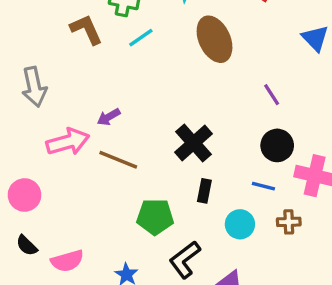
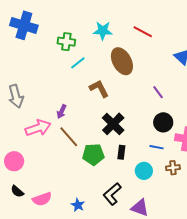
brown L-shape: (86, 29) -> (99, 89), moved
purple arrow: (109, 117) -> (61, 112), turned -32
brown line: (118, 160) -> (69, 137), turned 30
green pentagon: (155, 217) -> (93, 154), moved

